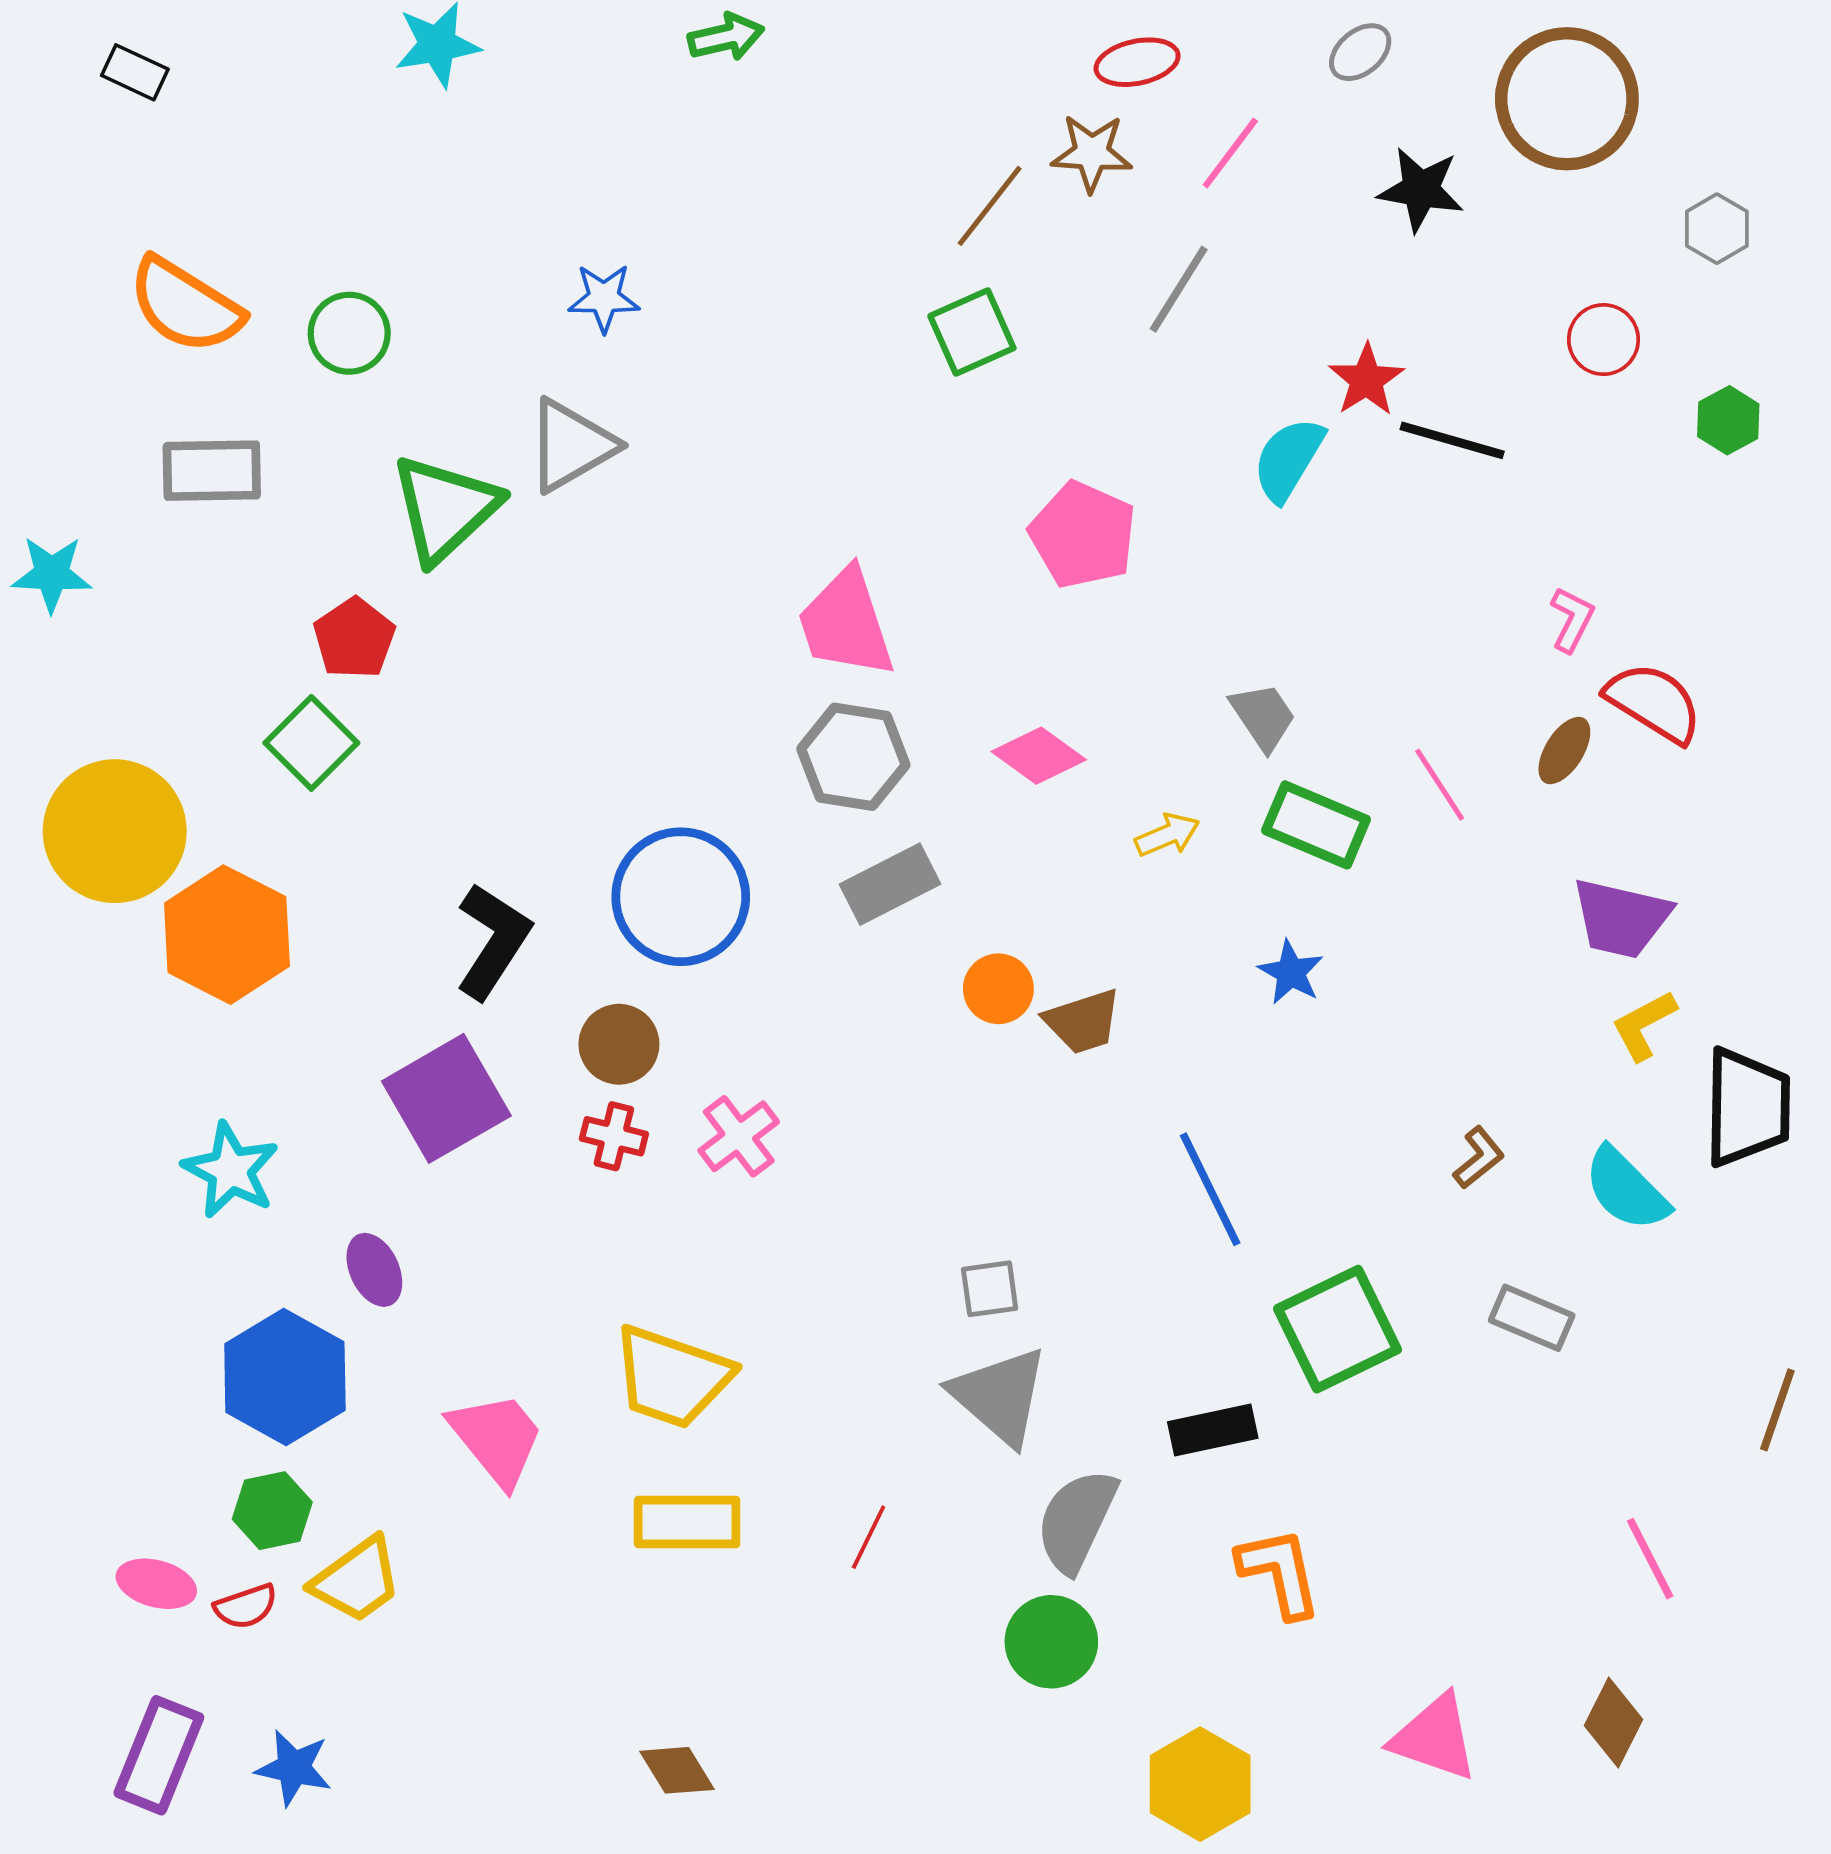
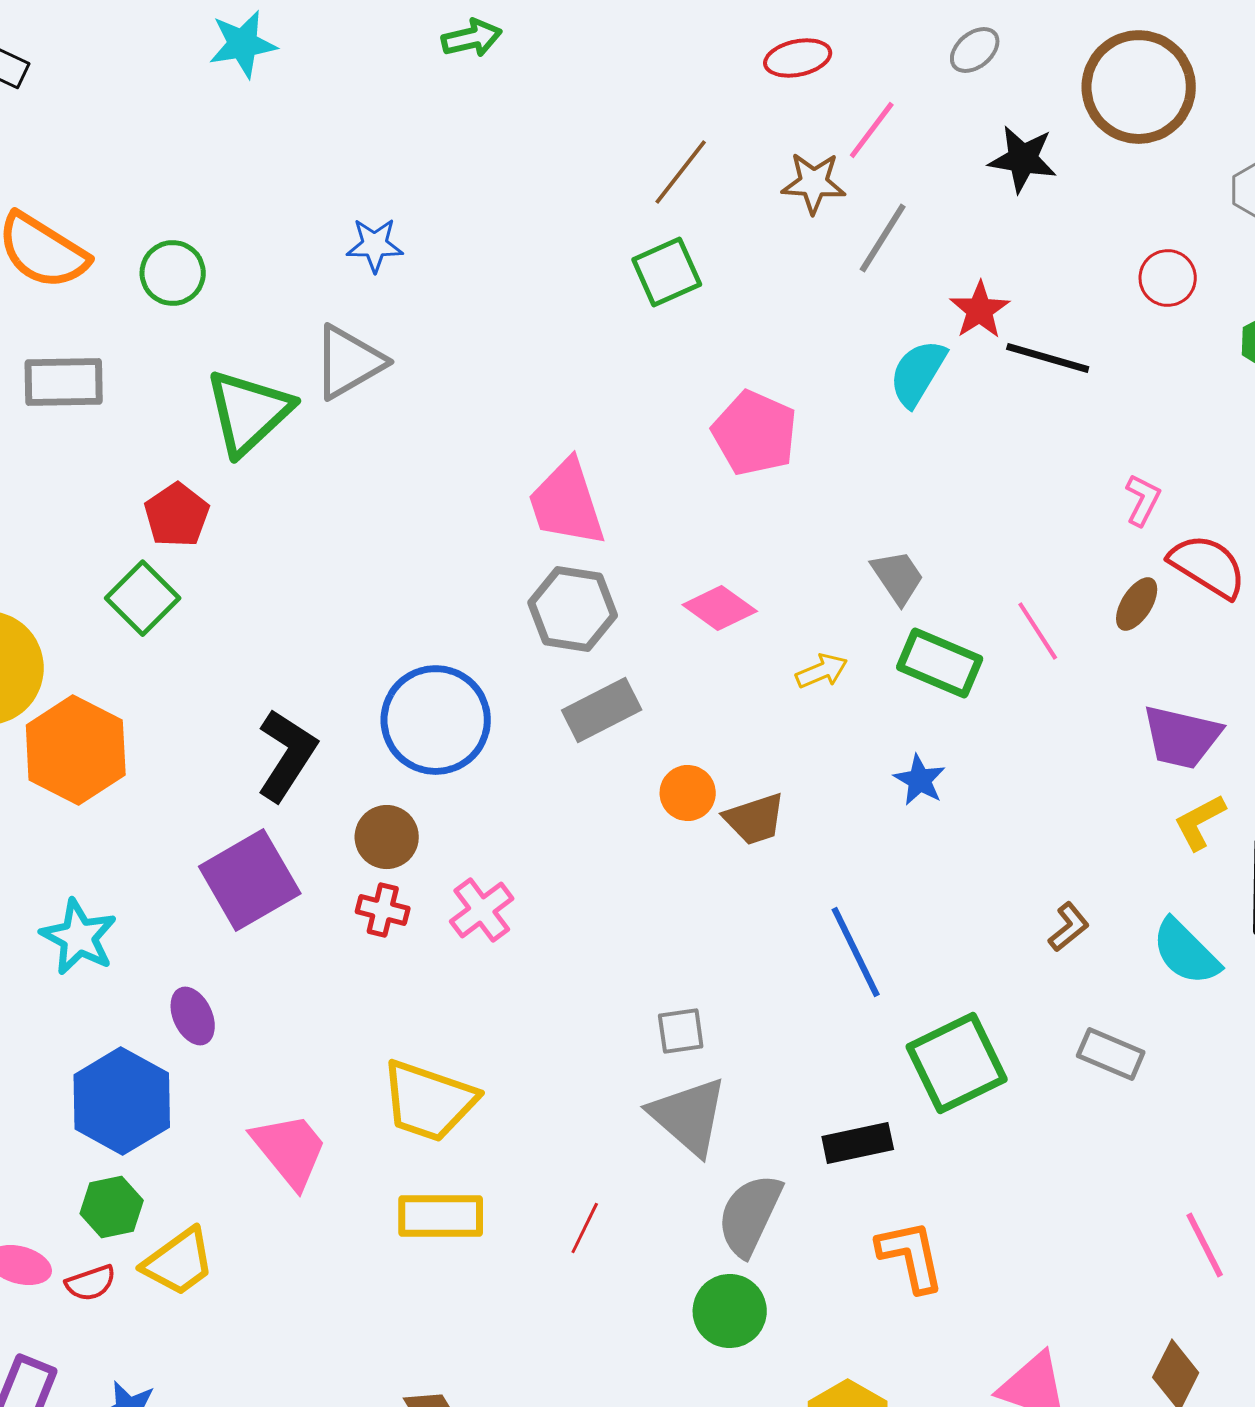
brown star: (1092, 153) -> (814, 183), moved
gray line: (1179, 289) -> (883, 238), moved

